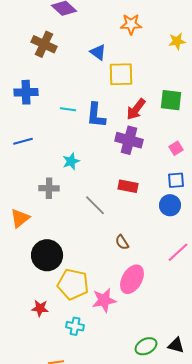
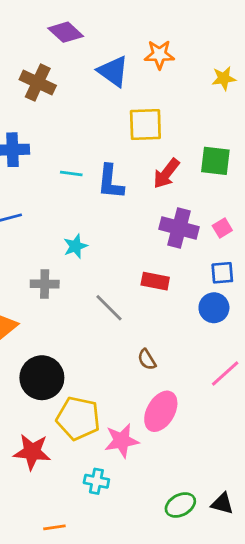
blue triangle: (98, 52) -> (113, 71), moved, size x1.4
purple cross: (129, 140) -> (179, 228), moved
red star: (40, 308) -> (32, 452), size x1.5
cyan cross: (75, 326) -> (96, 481), moved

